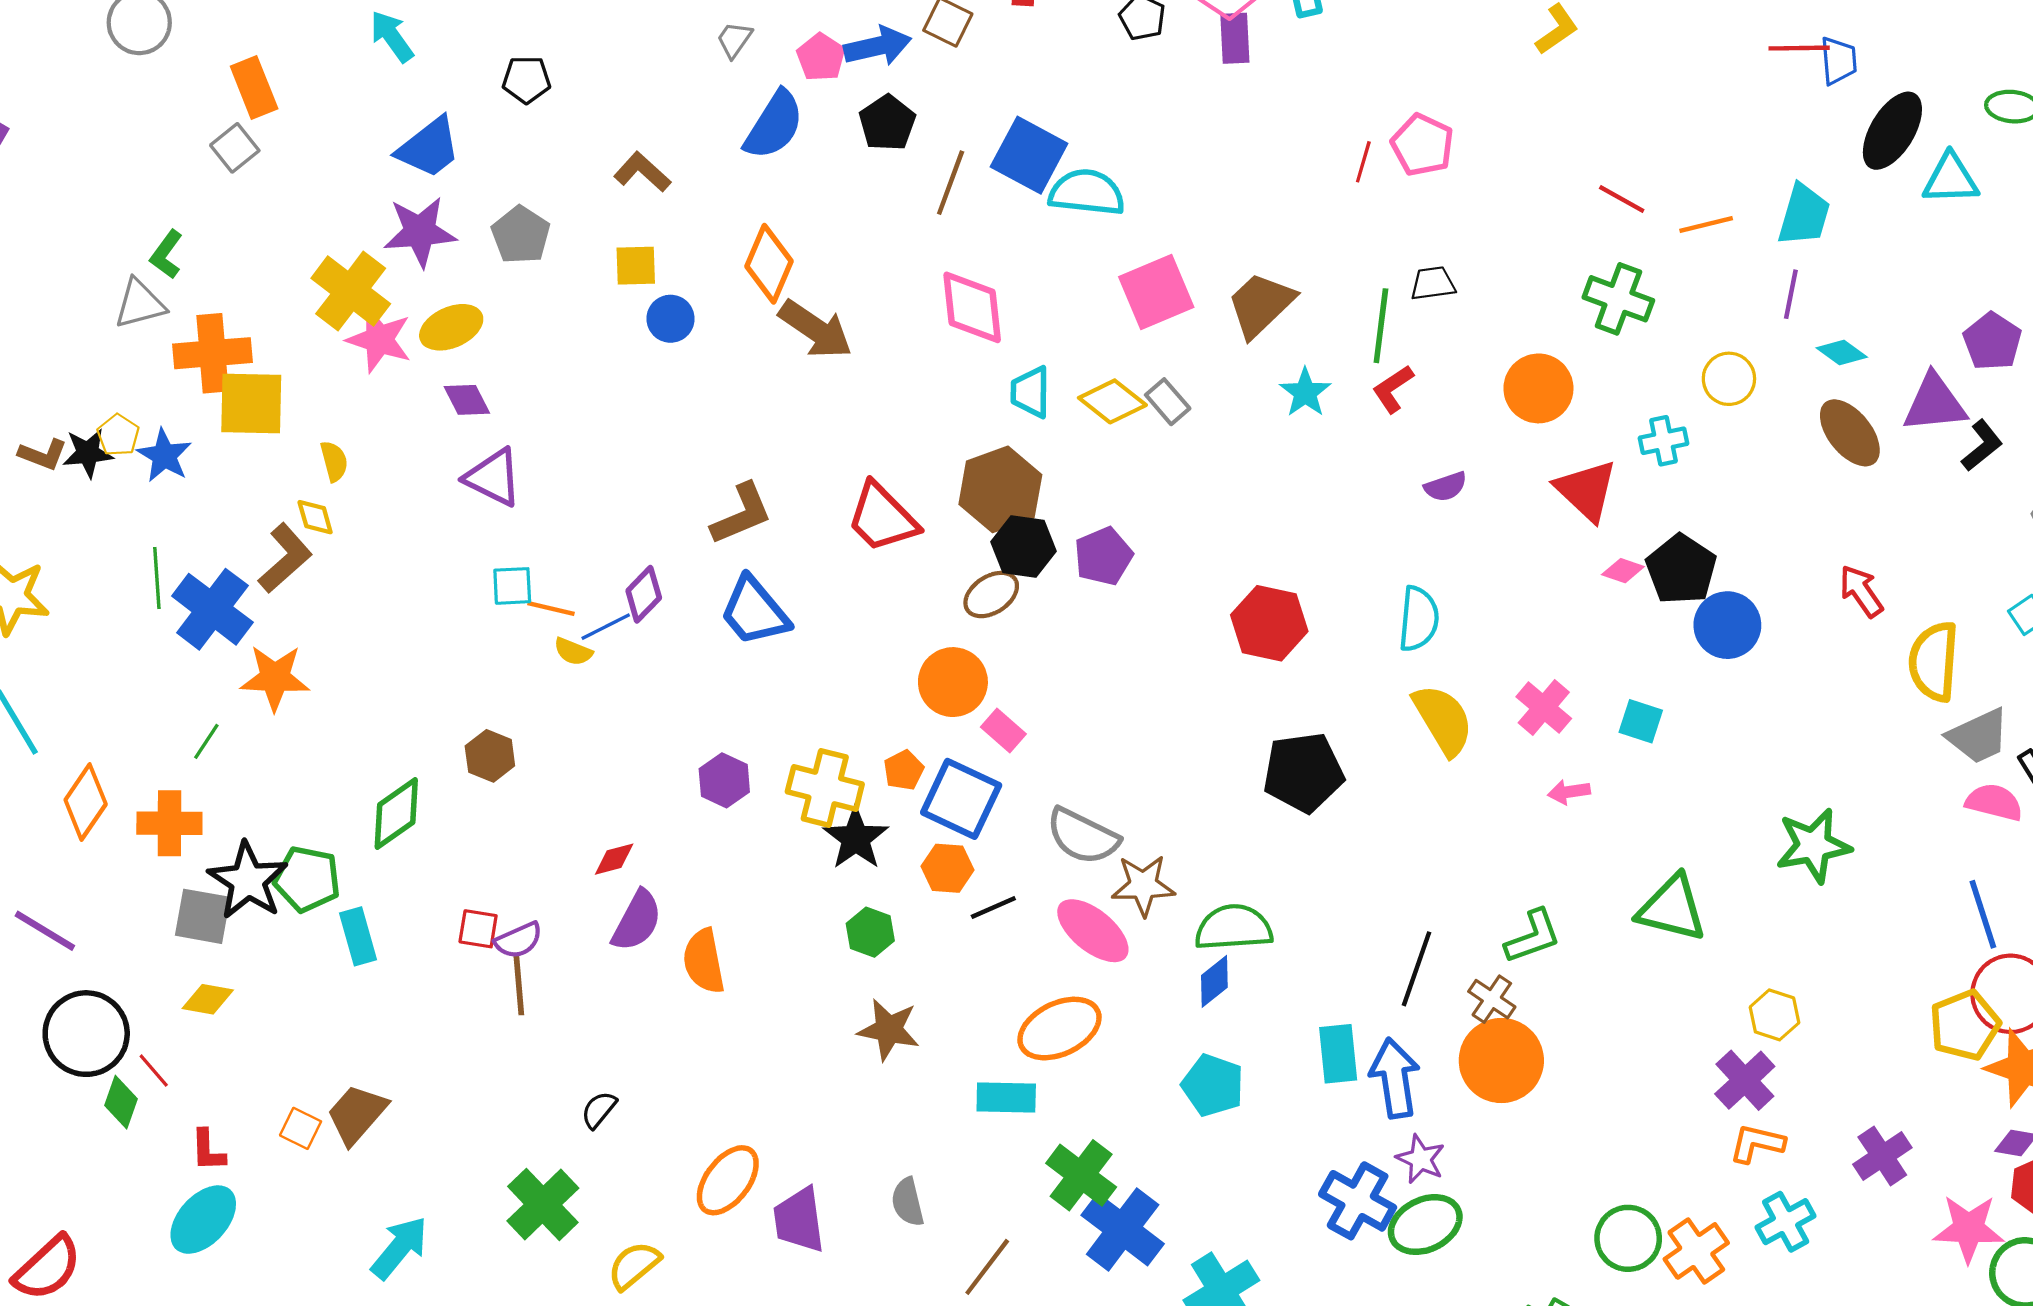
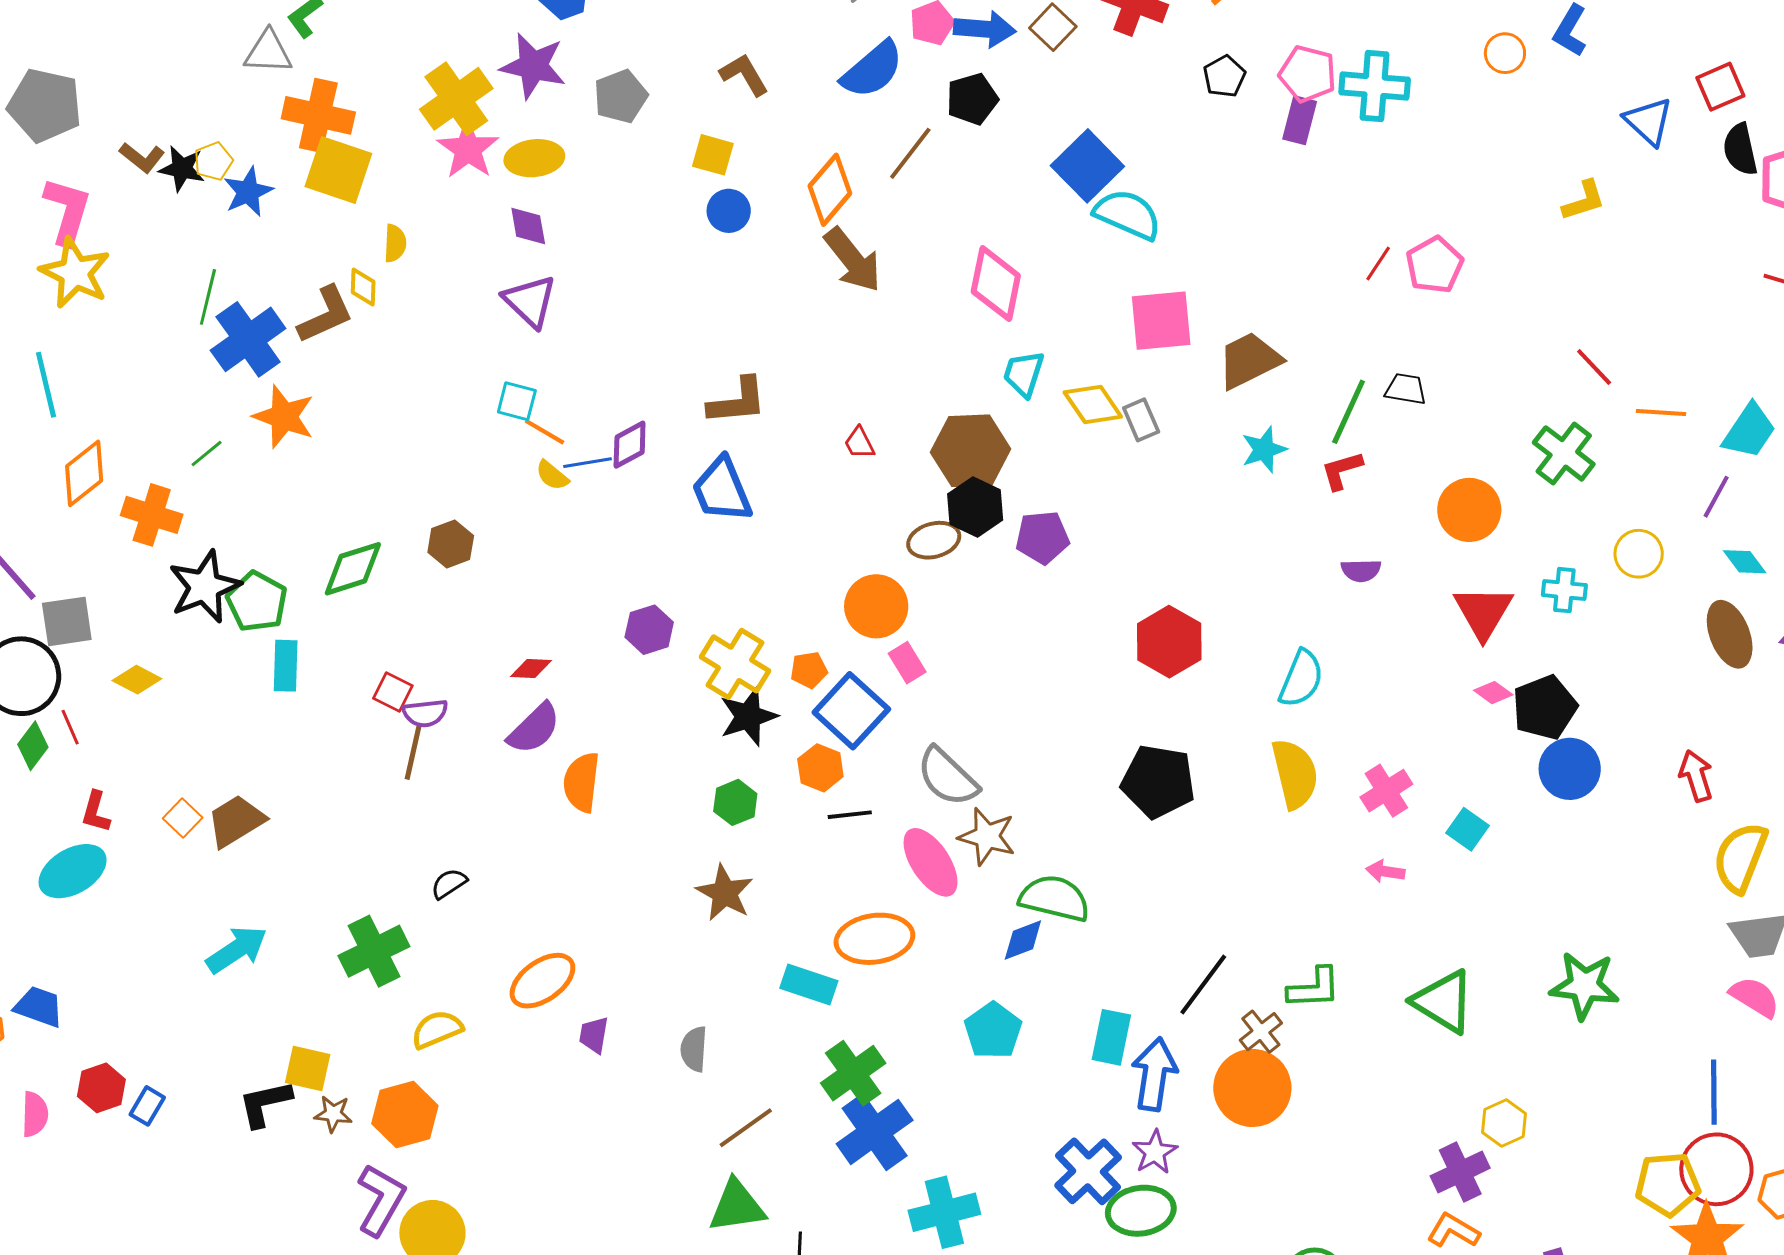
brown line: (951, 183) -> (910, 153), moved
red trapezoid: (882, 518) -> (859, 443), size x0.5
gray square: (203, 916) -> (67, 621), moved, turned -36
purple trapezoid: (799, 1220) -> (594, 1035), size x0.6

